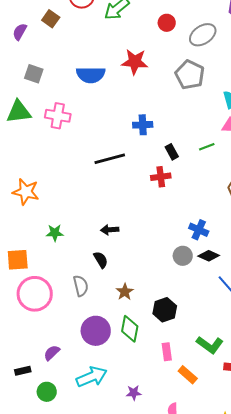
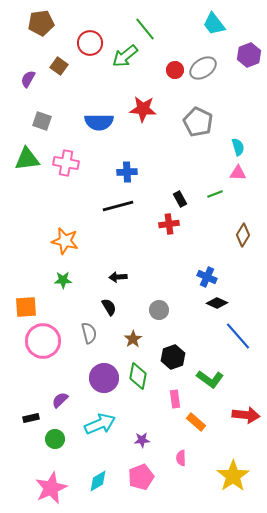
gray ellipse: (203, 35) -> (203, 68), moved
blue cross: (143, 125) -> (127, 172), moved
orange star: (26, 192) -> (65, 241), moved
gray circle: (183, 256) -> (159, 310), moved
green L-shape: (210, 345) -> (210, 379), moved

